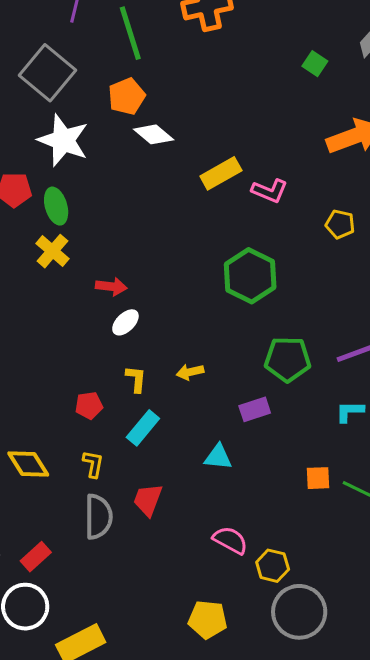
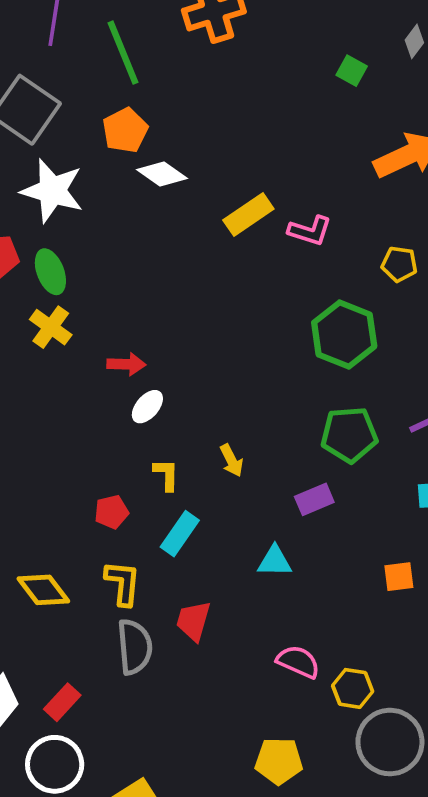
green hexagon: (250, 276) -> (344, 335), moved
yellow arrow: (190, 372) -> (231, 460), turned -100
yellow L-shape: (93, 464) -> (123, 583), size x1.4

